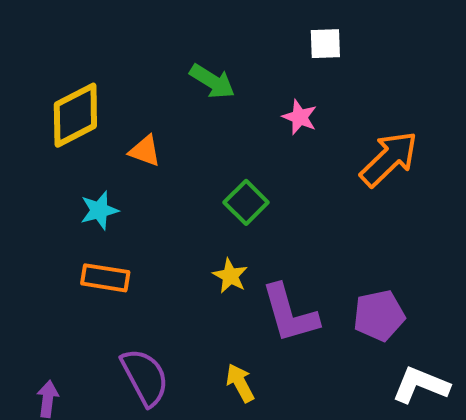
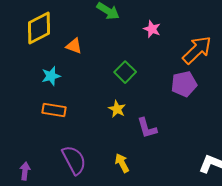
purple L-shape: (290, 314) -> (147, 128), size x0.7
purple pentagon: (379, 316) -> (184, 84), moved

